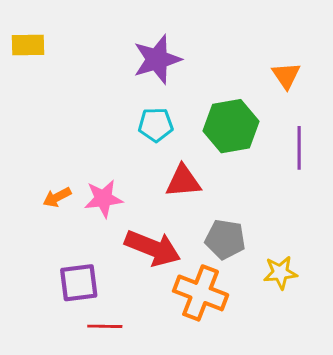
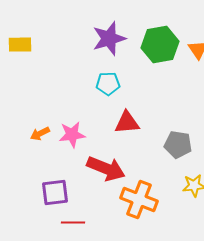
yellow rectangle: (28, 45) -> (20, 45), moved
green hexagon: (231, 126) -> (160, 45), moved
gray pentagon: (225, 239) -> (178, 145), moved

